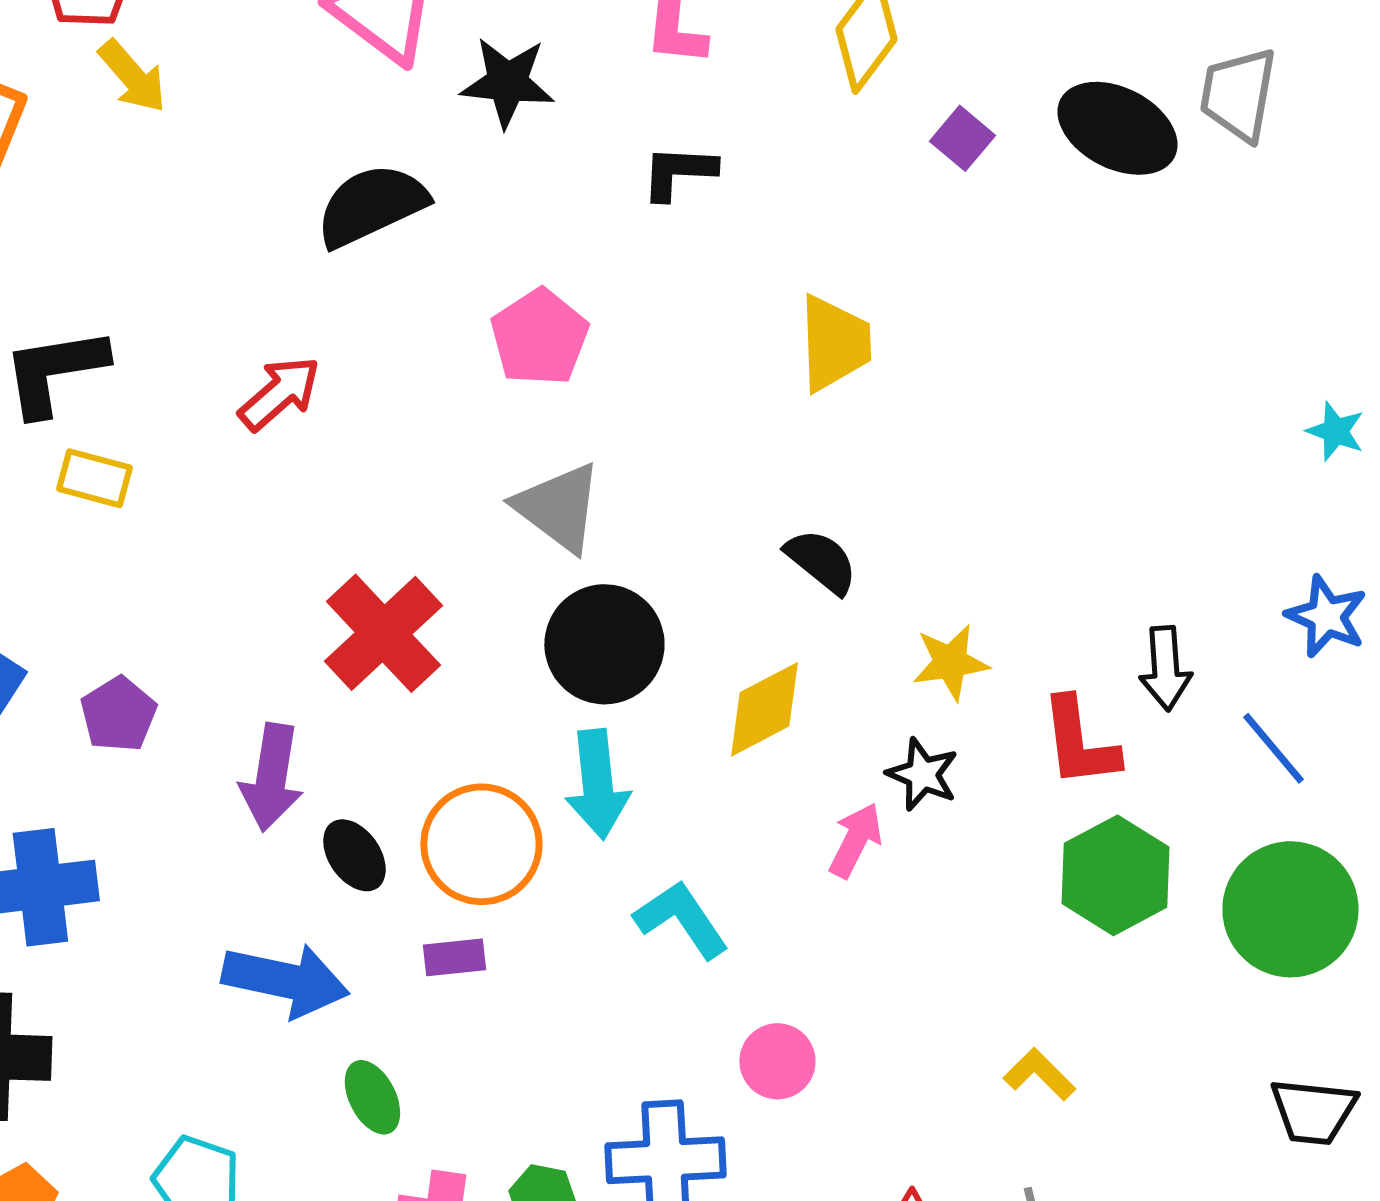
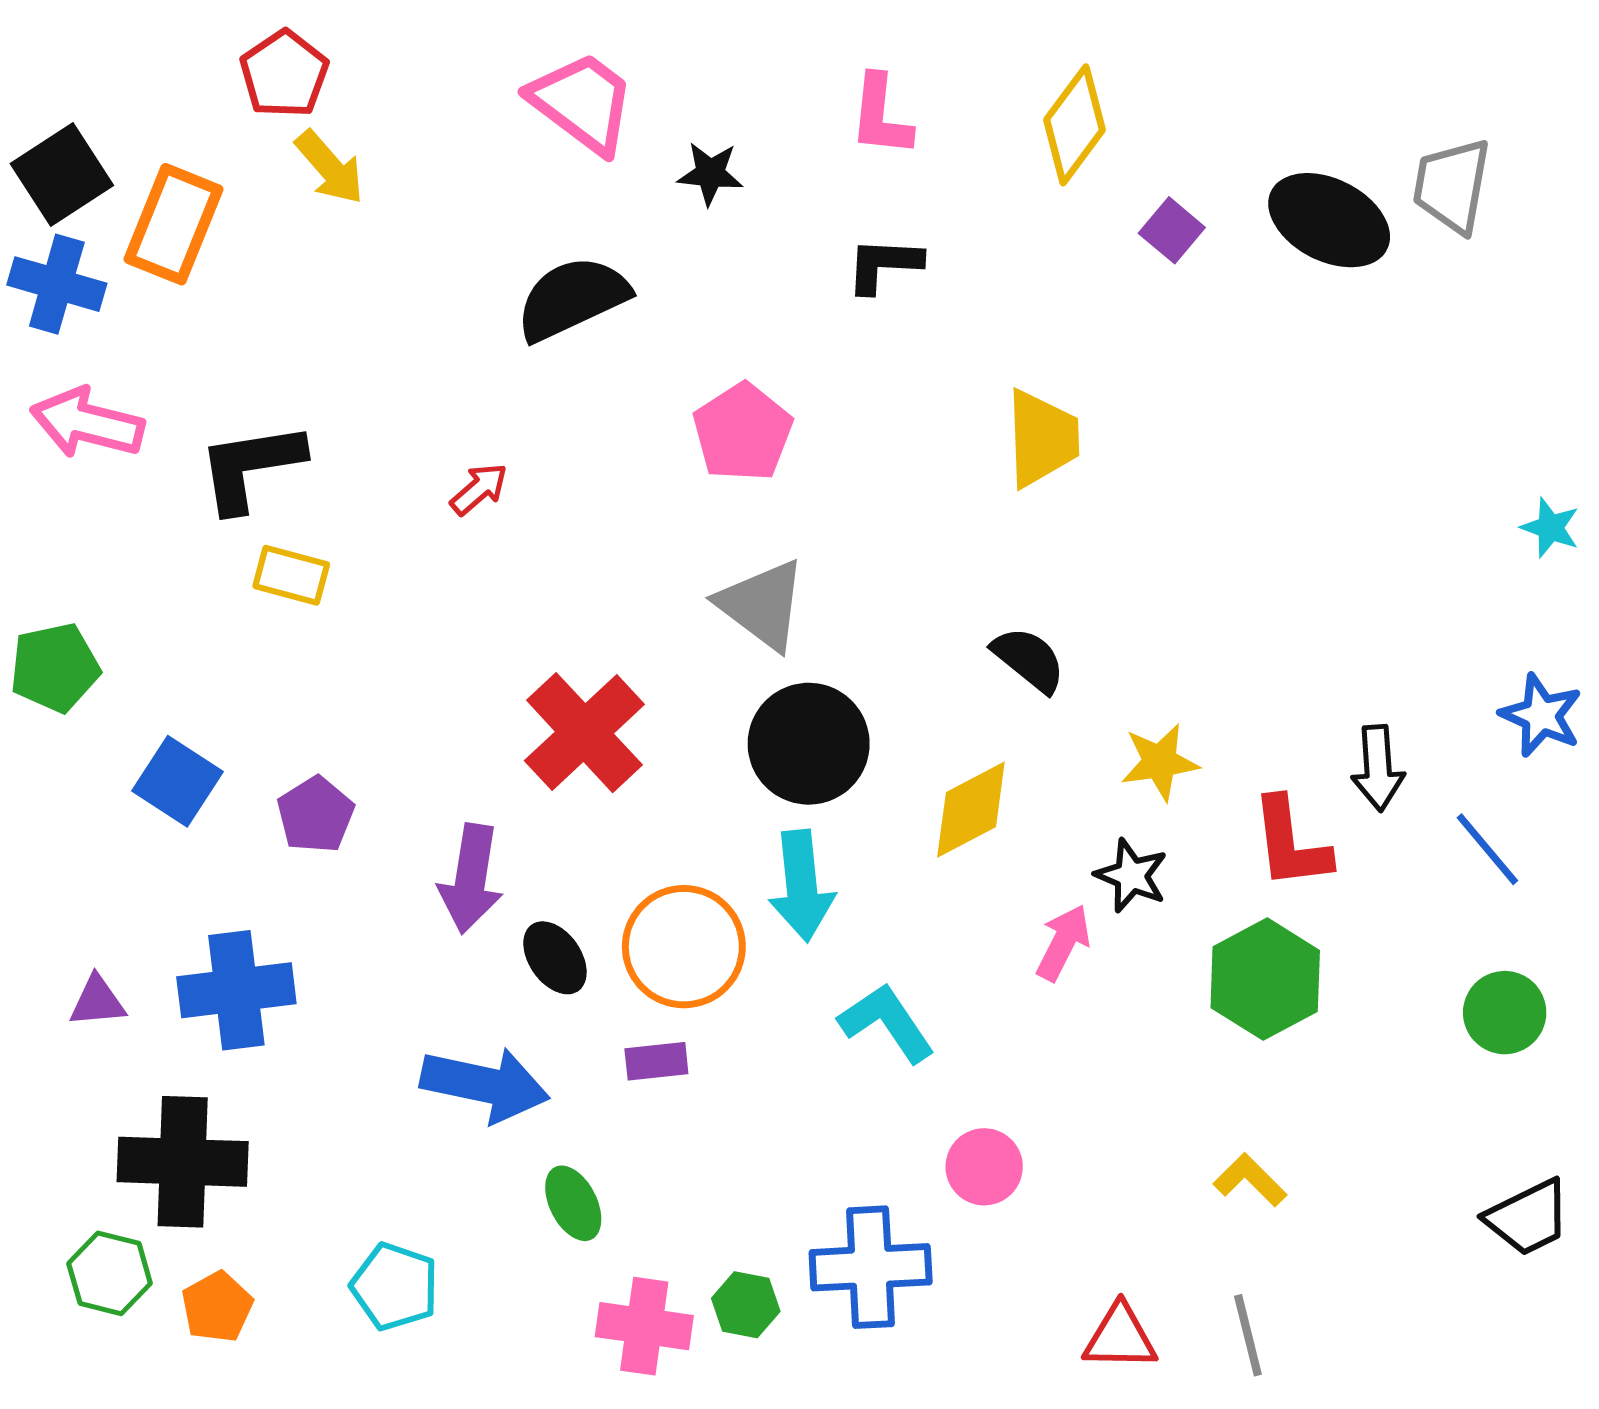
black star: (507, 82) -> (710, 173), size x0.7
red arrow: (279, 393) -> (479, 489), size x0.7
green hexagon: (1115, 875) -> (1265, 979), moved
green circle: (1290, 909) -> (1505, 1013), size x0.6
black trapezoid: (1313, 1111) -> (1528, 1218), turned -32

